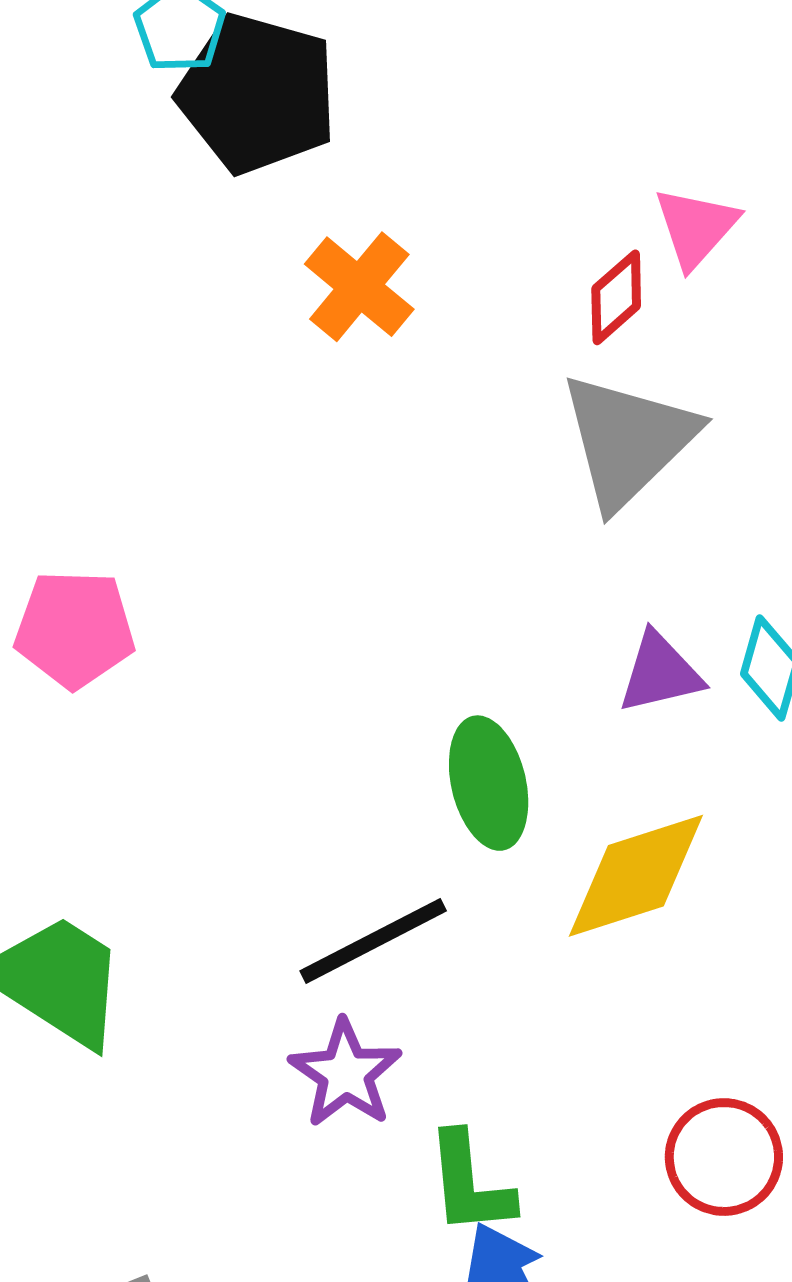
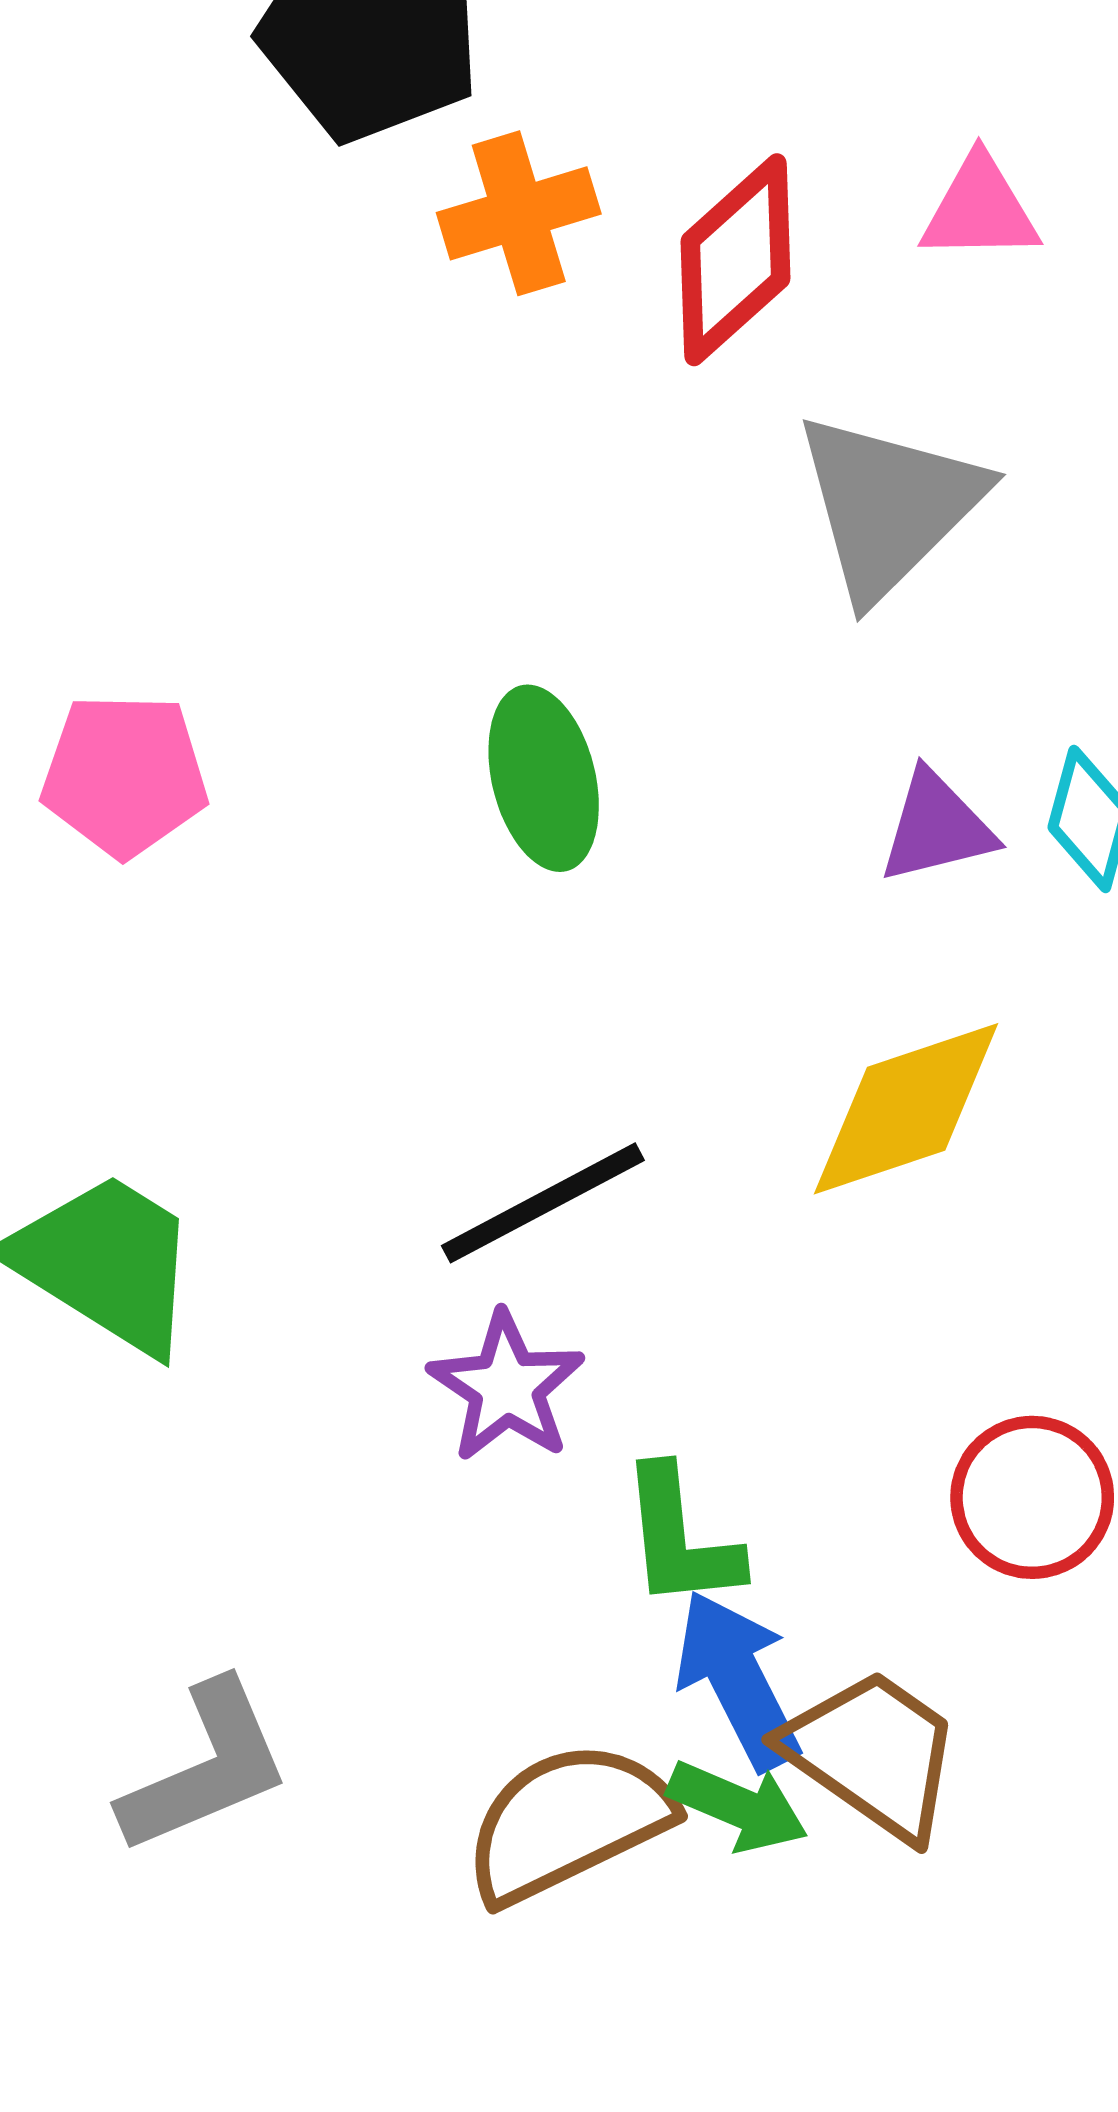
pink triangle: (696, 227) -> (980, 209), turned 48
orange cross: (359, 287) -> (519, 213), moved, turned 34
red diamond: (616, 297) -> (736, 260), moved, size x1.6
green ellipse: (489, 783) -> (544, 778), moved

